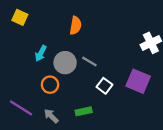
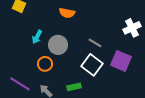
orange semicircle: (76, 26) -> (67, 13), turned 91
gray line: (89, 61) -> (95, 43), moved
white square: (104, 86) -> (92, 65), size x1.5

